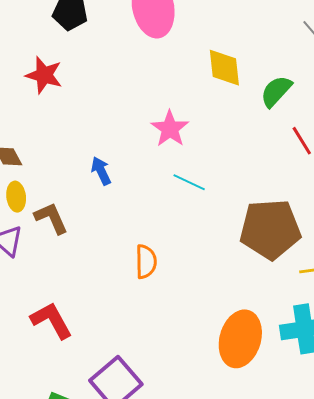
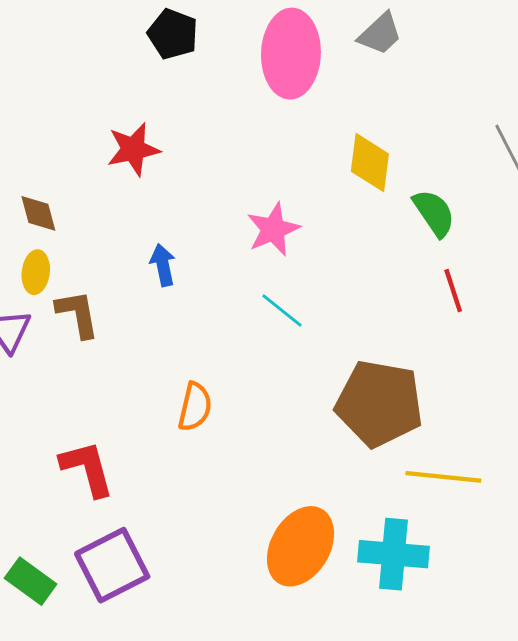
red star: (44, 75) -> (133, 149), moved, turned 30
green semicircle: (276, 91) -> (434, 213), turned 90
red L-shape: (51, 320) -> (87, 468), moved

